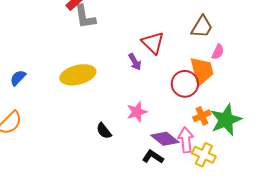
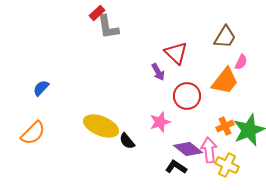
orange trapezoid: (202, 71) -> (225, 81), turned 52
yellow ellipse: (78, 75) -> (101, 126), moved, turned 36
red circle: (185, 84) -> (187, 96), moved

